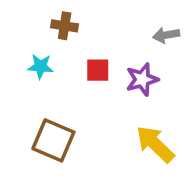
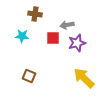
gray arrow: (166, 35) -> (67, 25), moved
brown square: (53, 140) -> (29, 76), size x0.6

